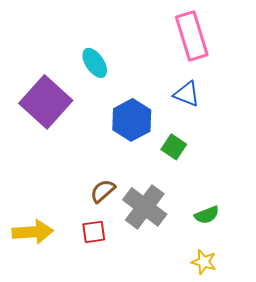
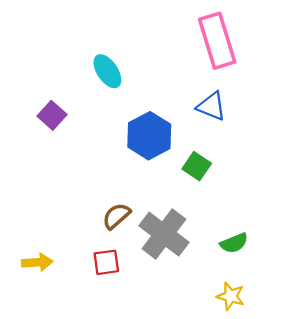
purple square: (46, 102) -> (52, 115), size x0.5
yellow arrow: (33, 232) -> (37, 262), size x0.7

